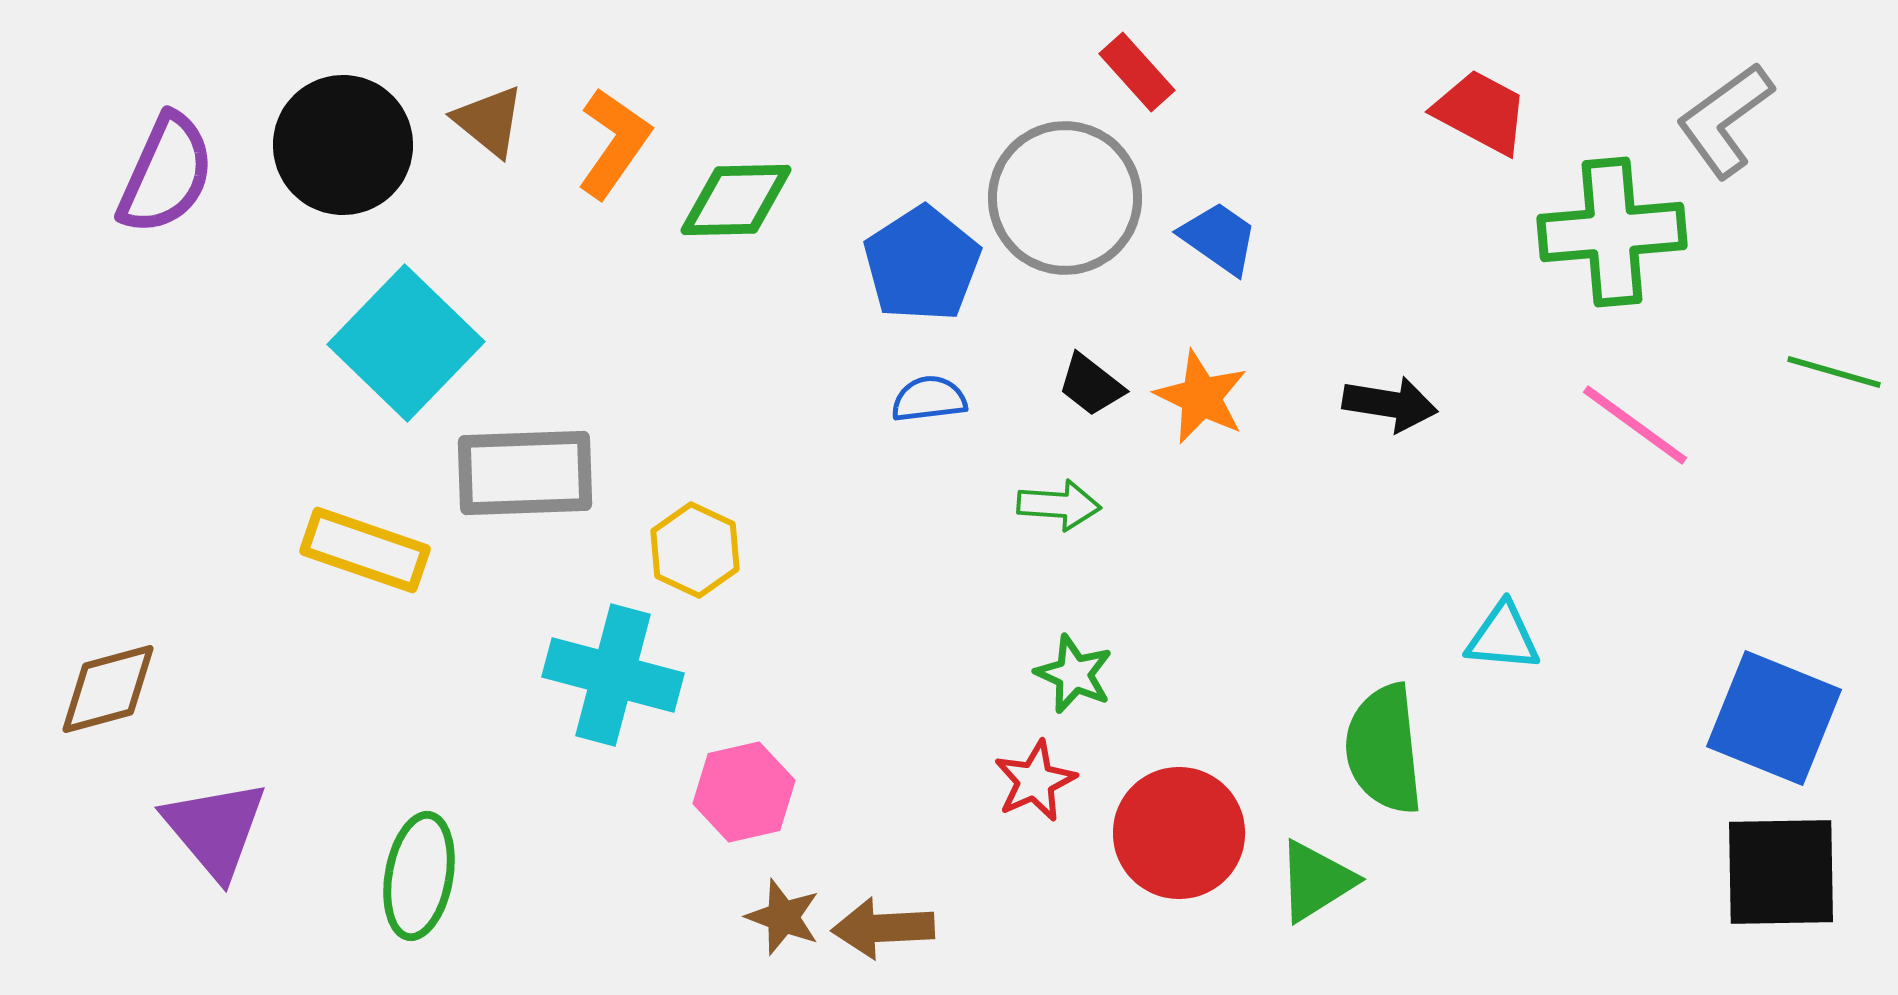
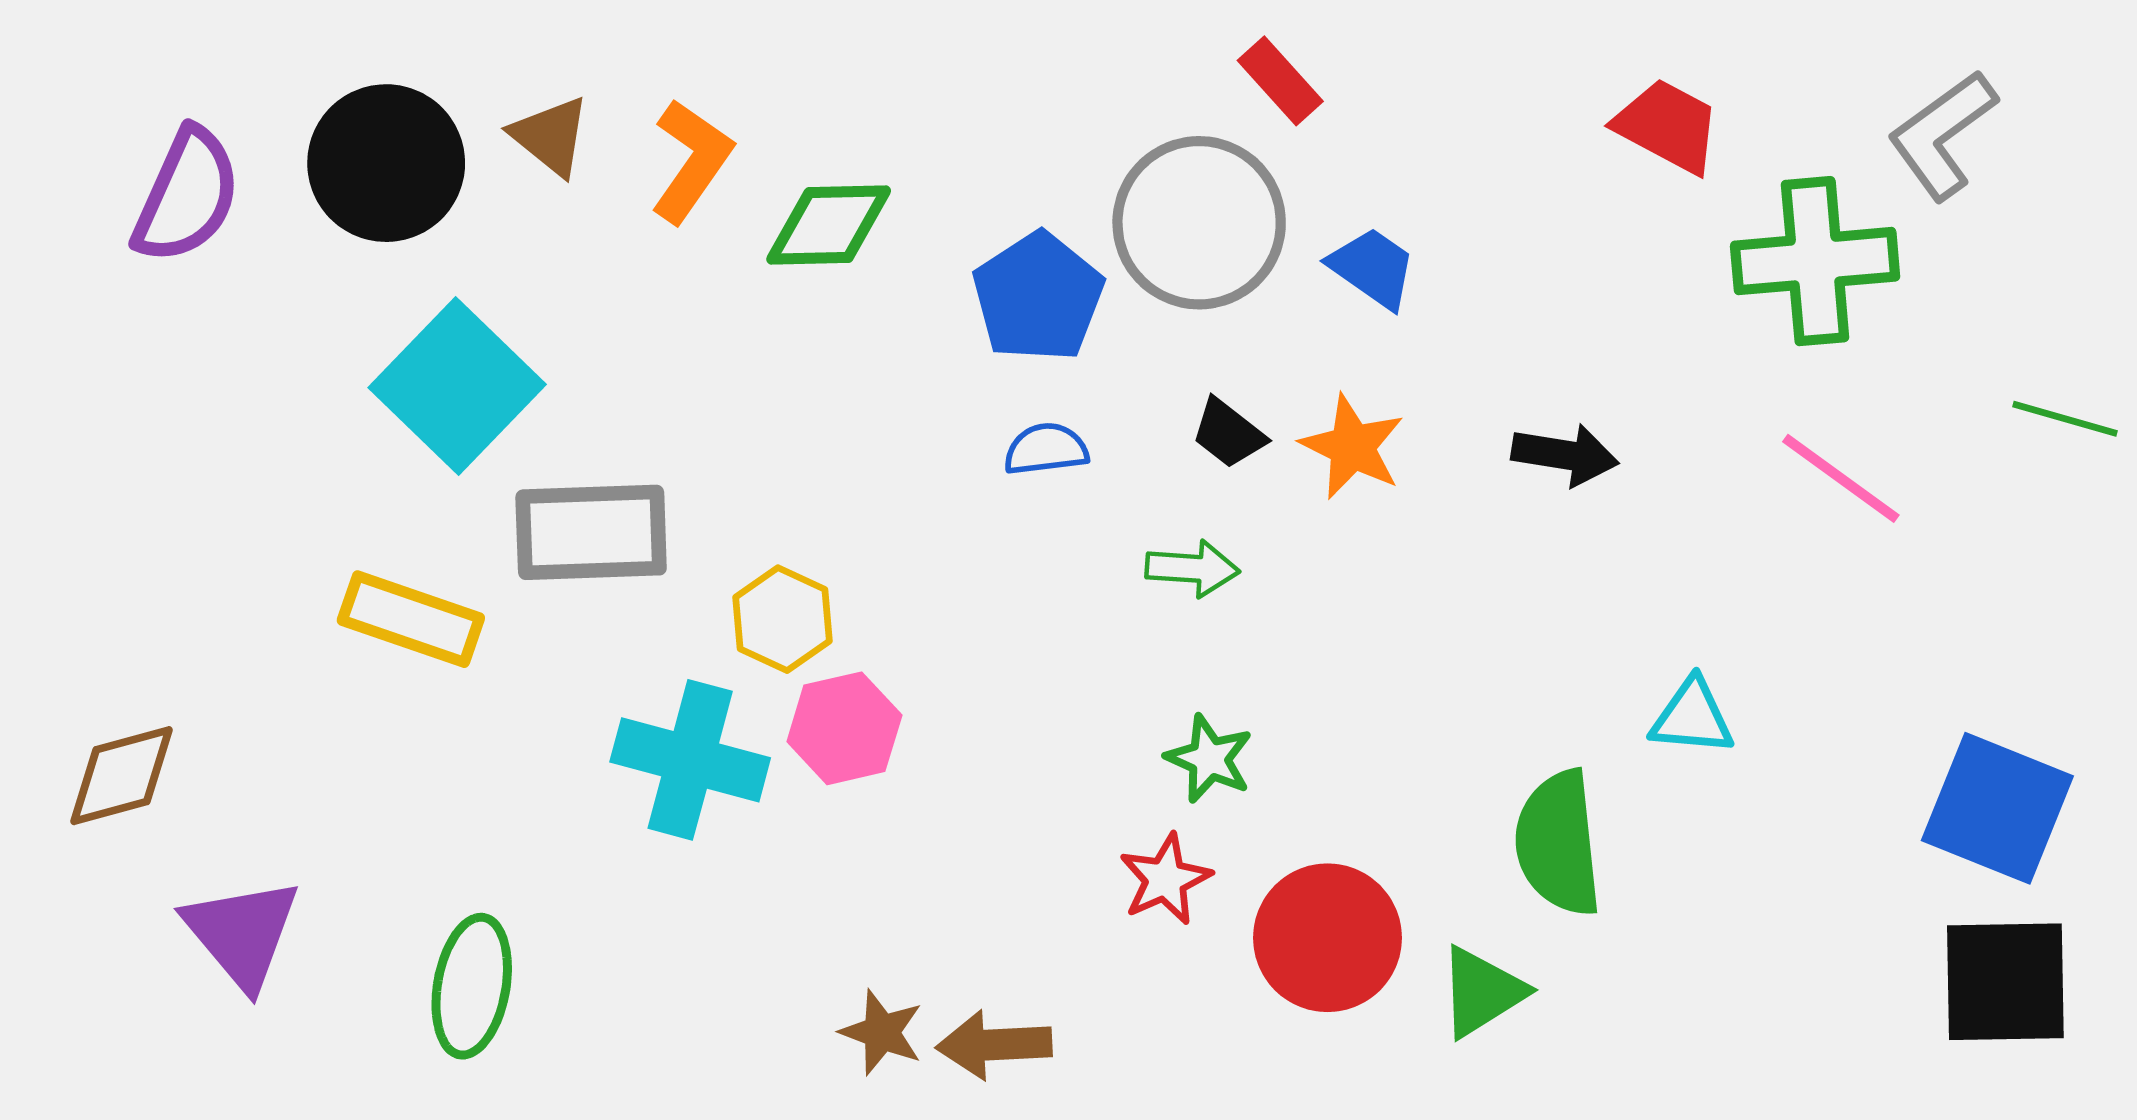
pink hexagon: (744, 792) -> (844, 728), moved

